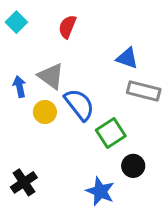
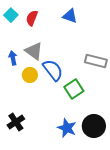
red semicircle: (67, 27) -> (32, 18), moved
blue triangle: (127, 58) -> (70, 16), moved
black circle: (133, 166) -> (94, 126), moved, size x1.5

